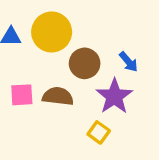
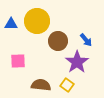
brown semicircle: (58, 96) -> (41, 85), moved

